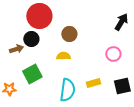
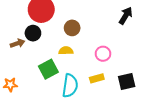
pink circle: (113, 54) -> (103, 54), moved
green square: (32, 74) -> (48, 69), moved

